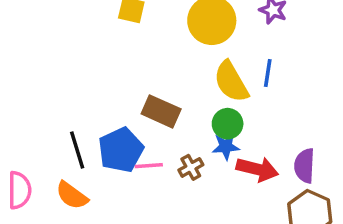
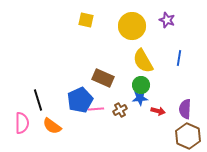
blue line: (268, 73) -> (179, 58), moved
black line: (77, 150) -> (38, 100), moved
red arrow: (257, 169) -> (158, 111), size x0.6

